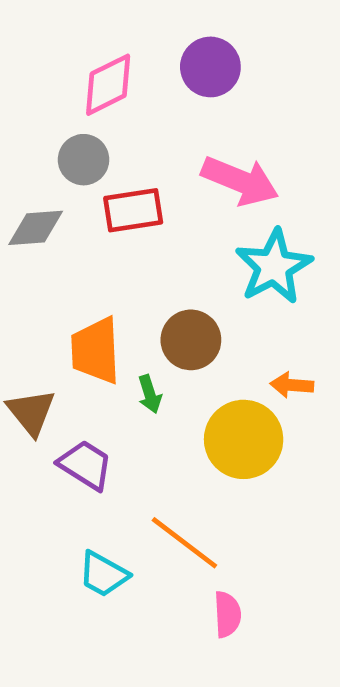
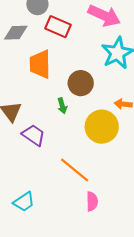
red rectangle: (133, 210) -> (58, 27), turned 30
orange trapezoid: (96, 351) -> (40, 64), moved
cyan trapezoid: (103, 574) -> (24, 202), moved, turned -65

